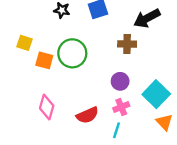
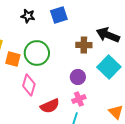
black arrow: (147, 18) -> (108, 35), moved, turned 50
cyan square: (156, 94) -> (109, 67), moved
pink diamond: (47, 107) -> (29, 85), moved

